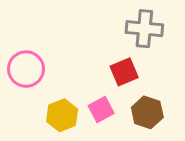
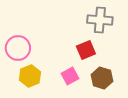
yellow hexagon: (62, 115) -> (30, 76), moved

